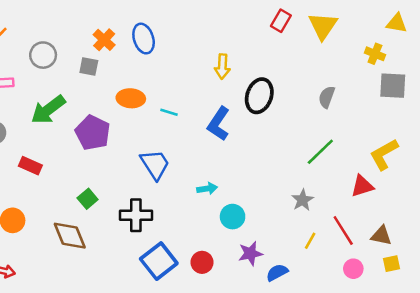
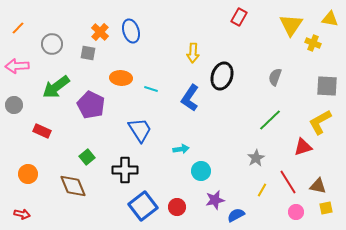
yellow triangle: (323, 26) -> (291, 25), moved
gray square: (393, 86) -> (327, 86), moved

